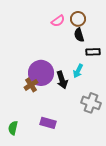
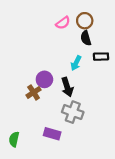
cyan arrow: (78, 71) -> (76, 63), moved
purple circle: (41, 73) -> (44, 79), size x0.6
gray cross: (91, 103) -> (73, 112), moved

